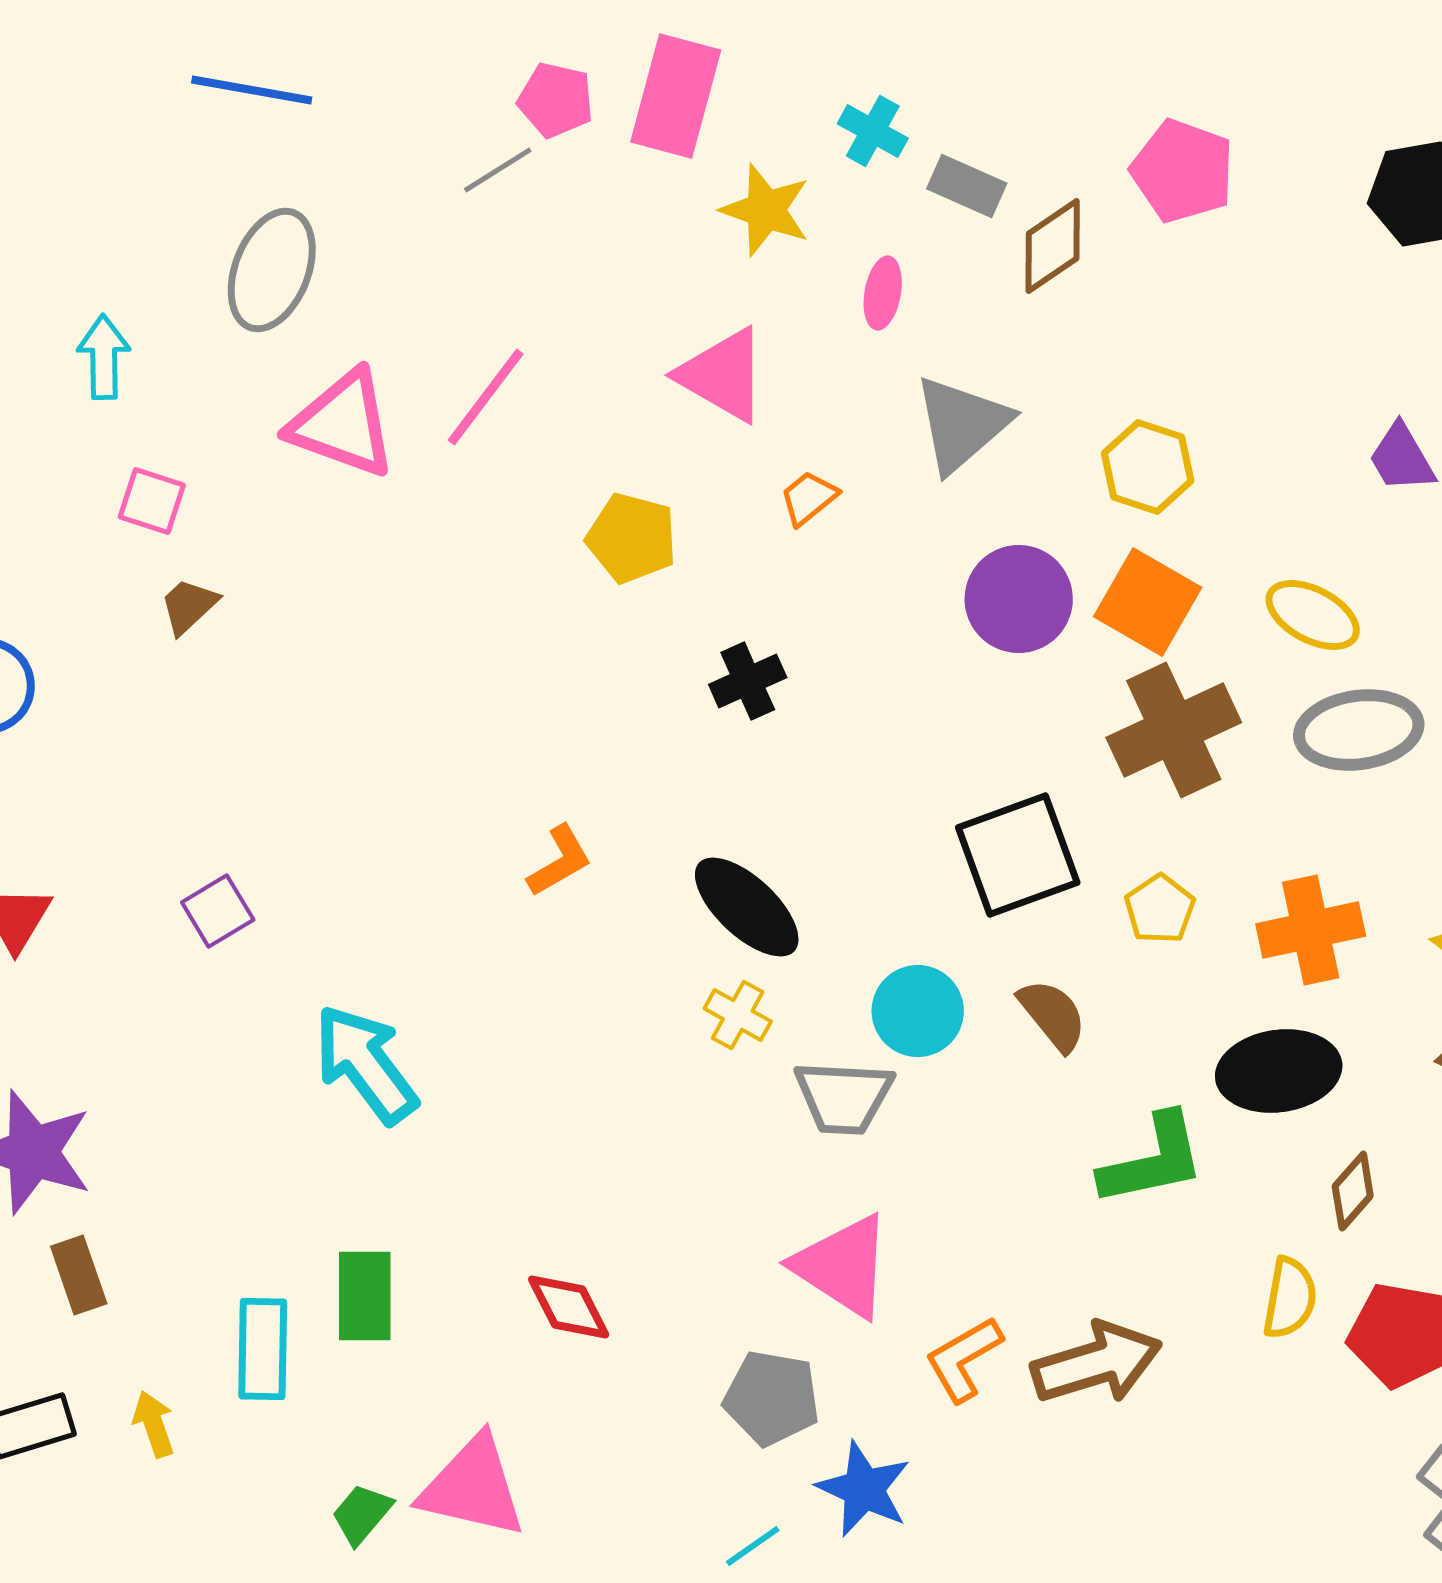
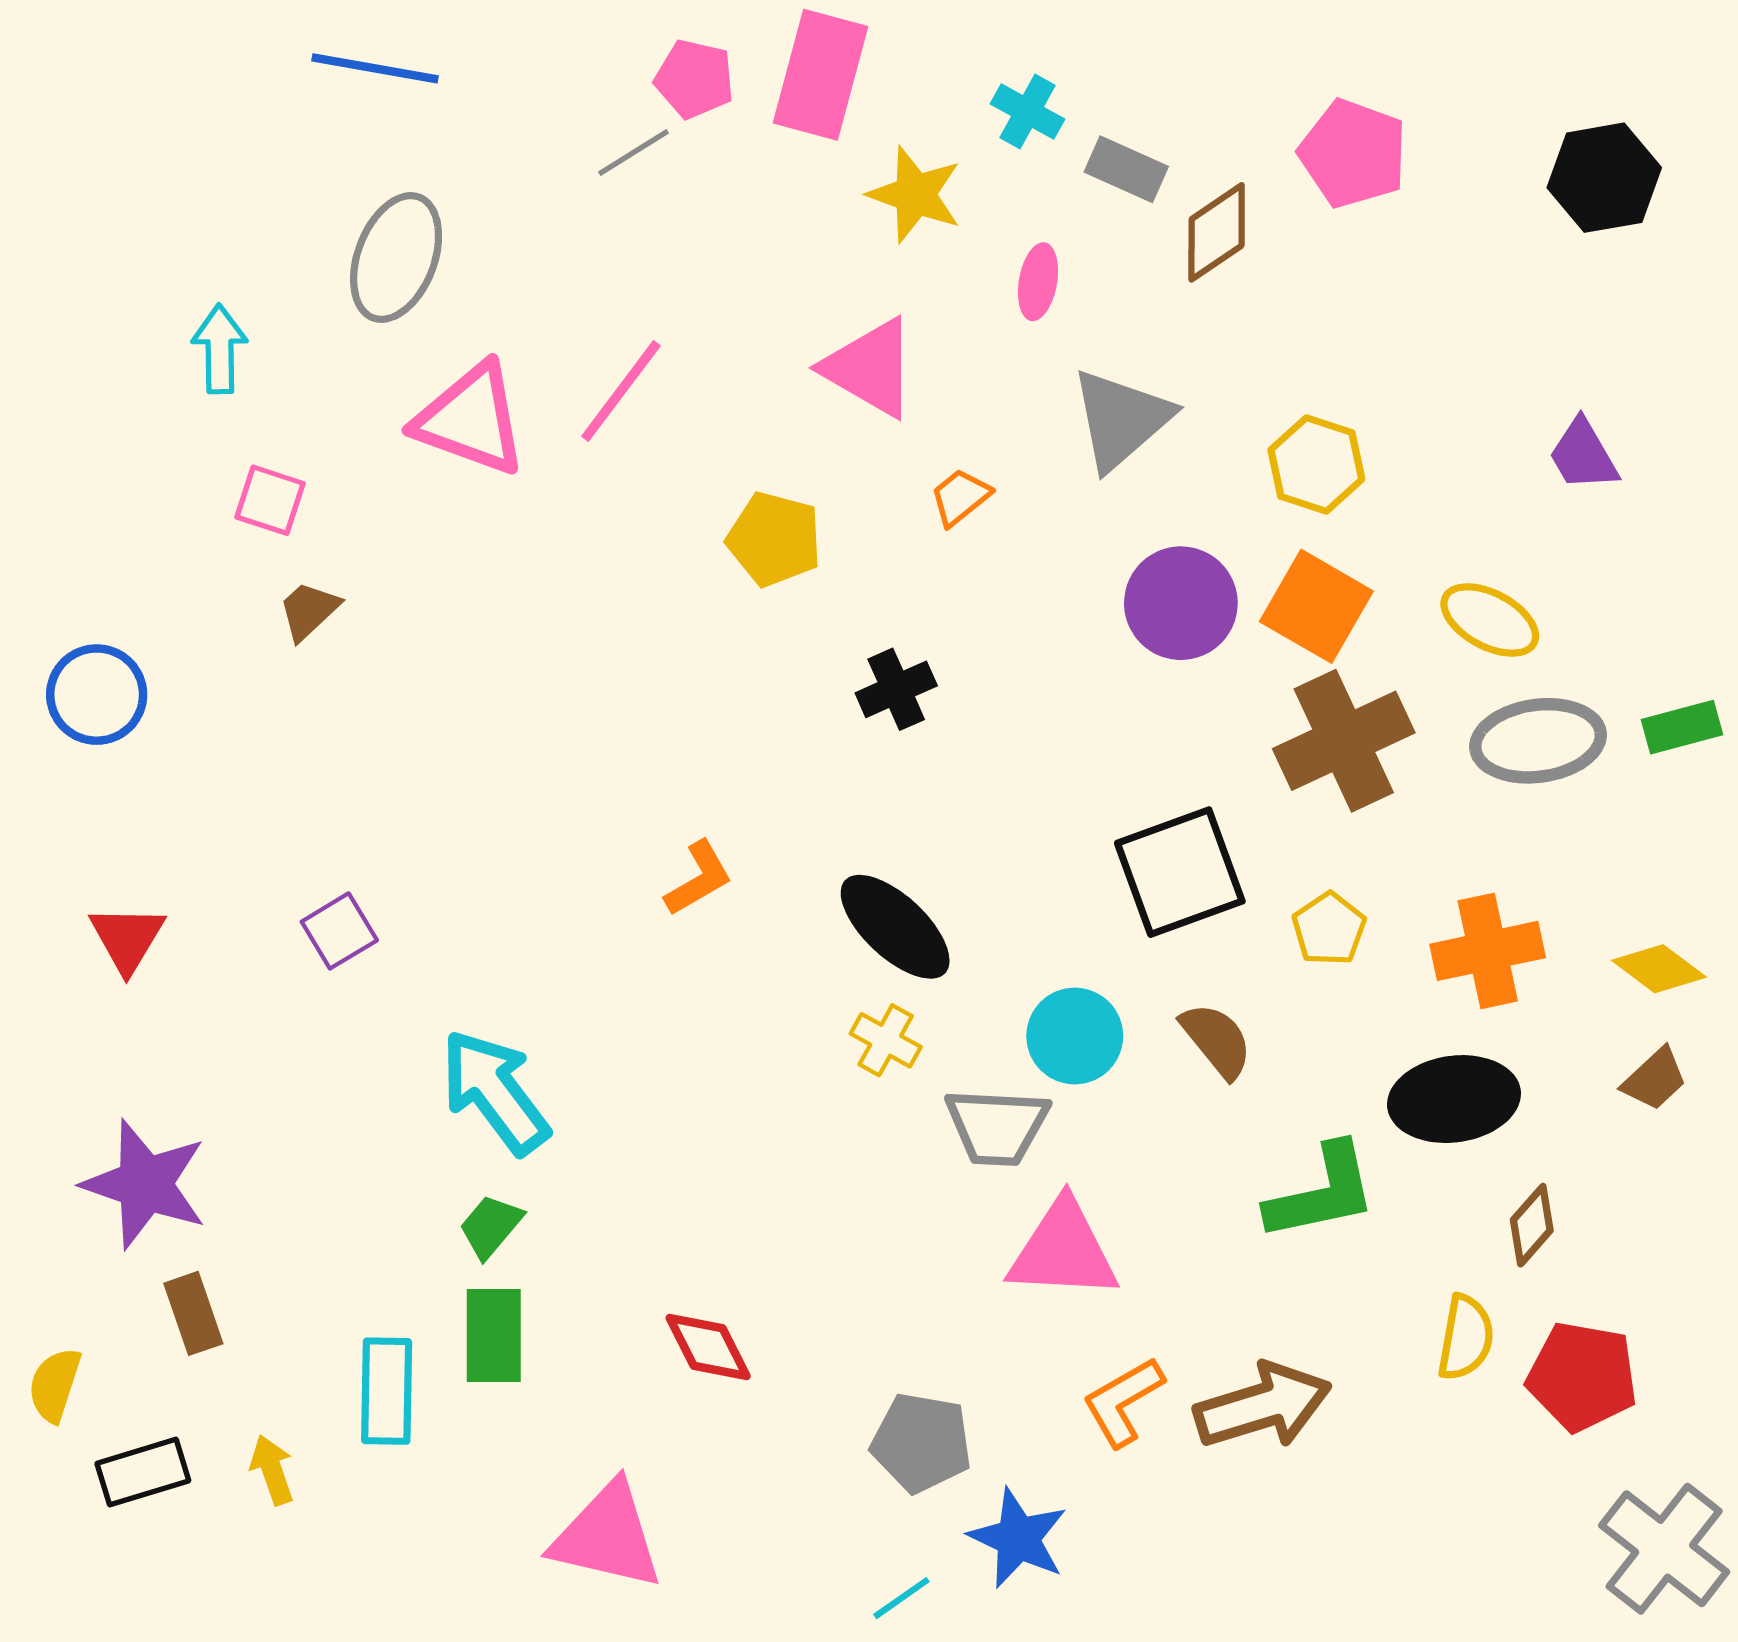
pink triangle: (843, 1266) -> (1063, 1250), moved, turned -30
green trapezoid: (362, 1514) -> (491, 1226), moved

